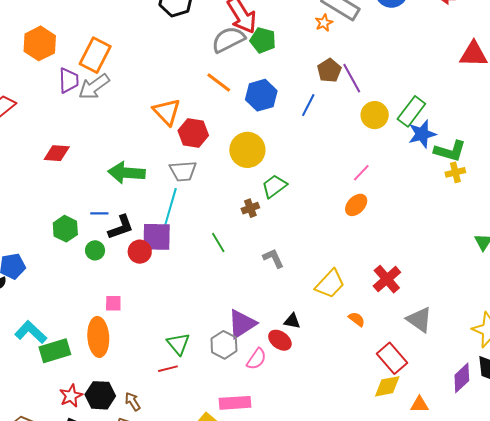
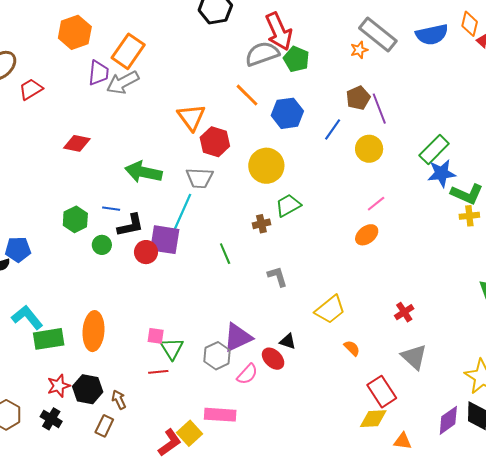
yellow circle: (375, 115) -> (369, 149), moved
red cross: (387, 279) -> (404, 312), moved, size x0.7
pink square: (113, 303) -> (156, 336), moved

